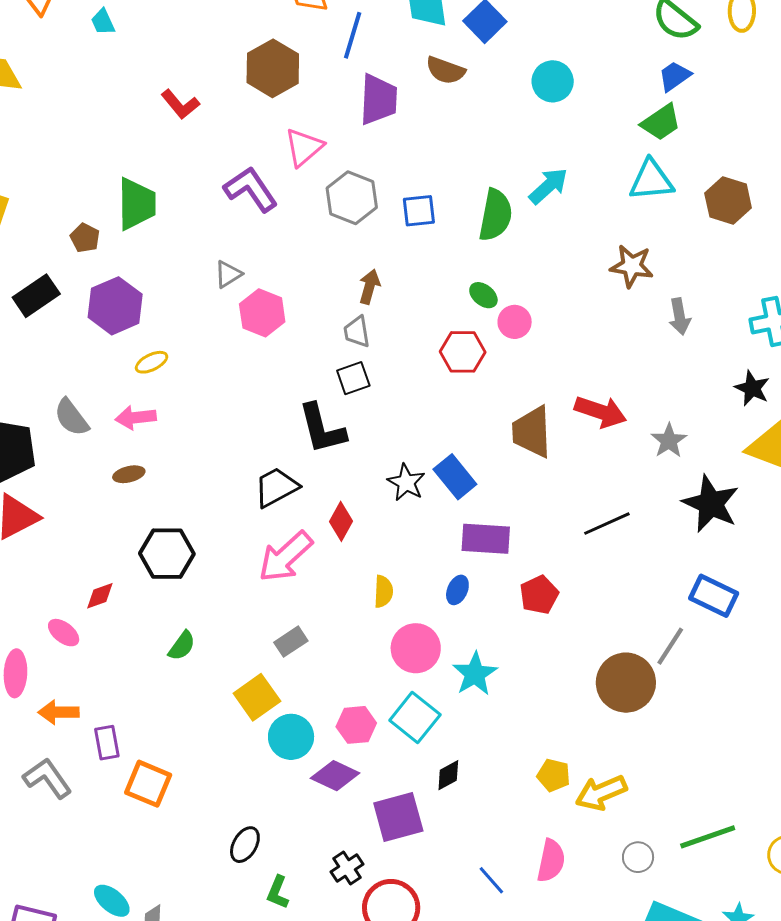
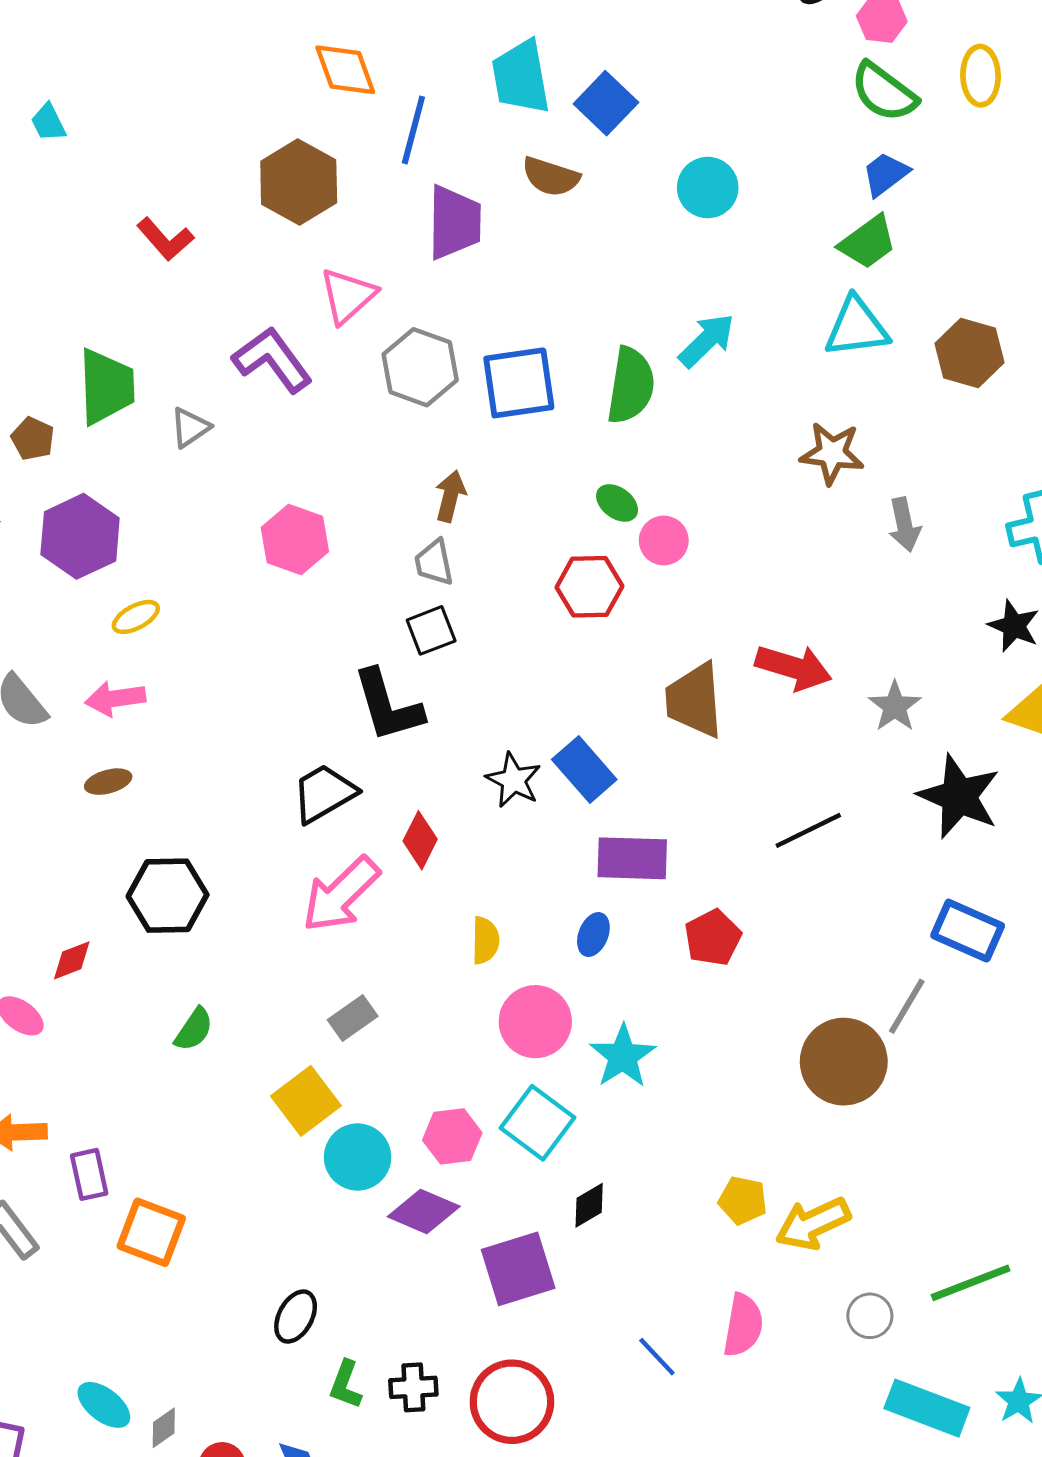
blue square: (419, 211) -> (519, 383), size x1.5
gray triangle: (228, 274) -> (190, 427), moved
black cross: (347, 868) -> (413, 1387), moved, turned 32

